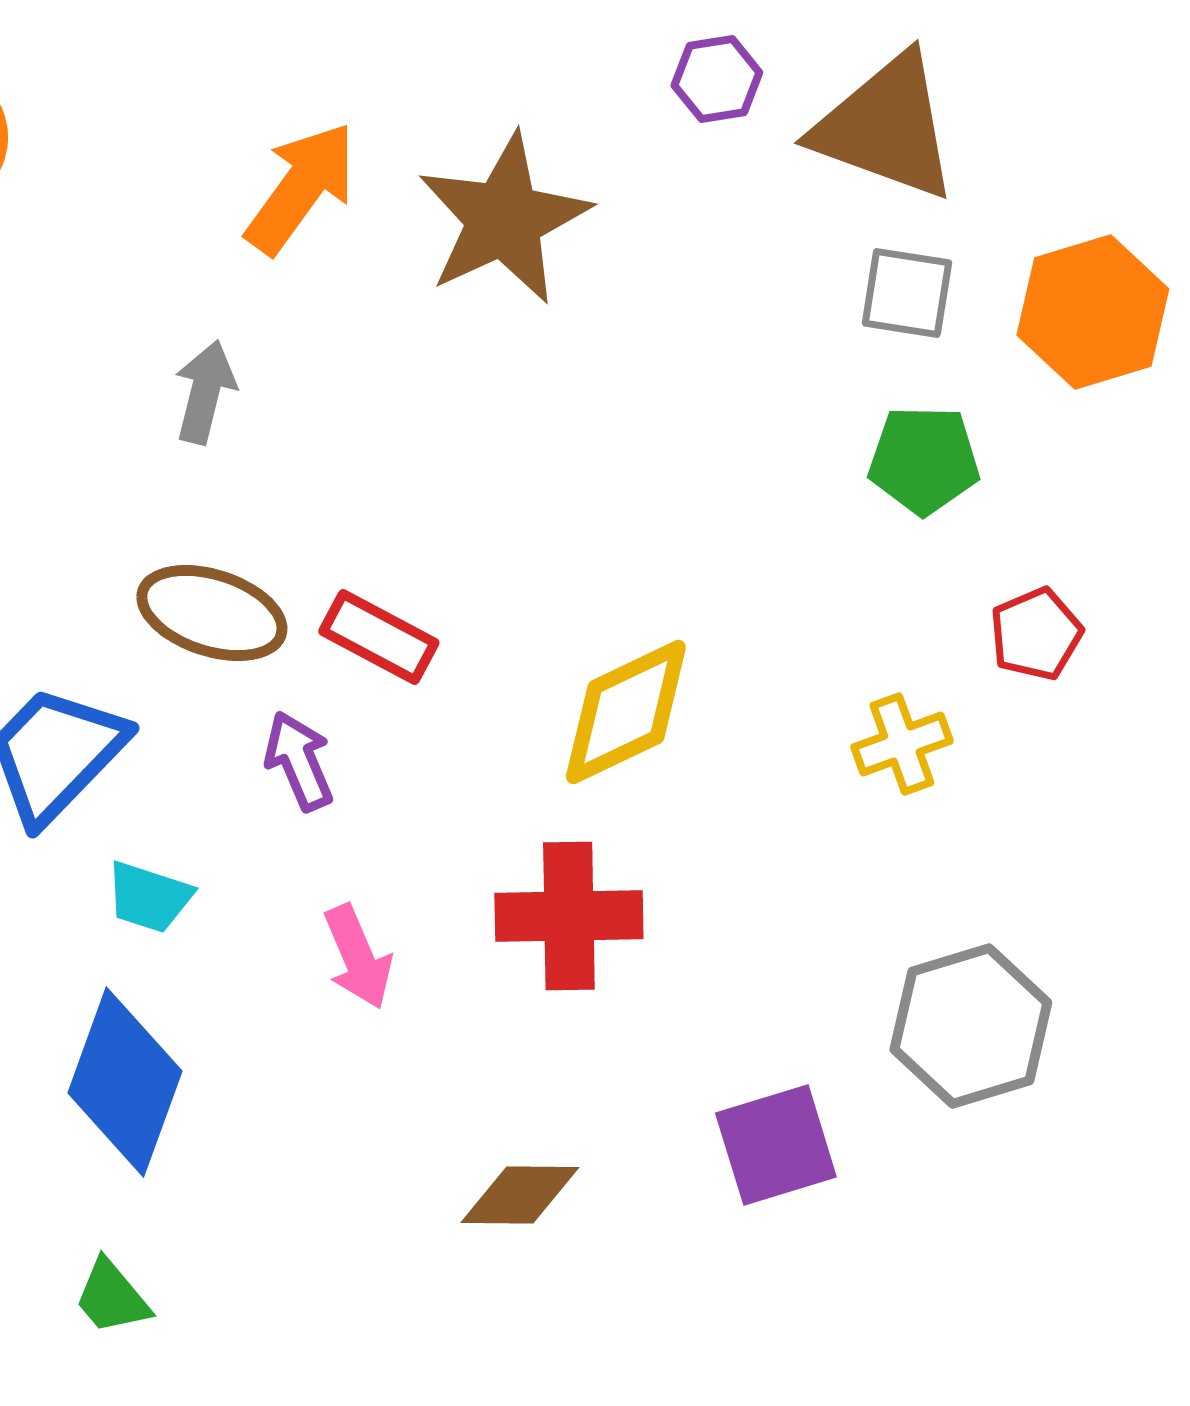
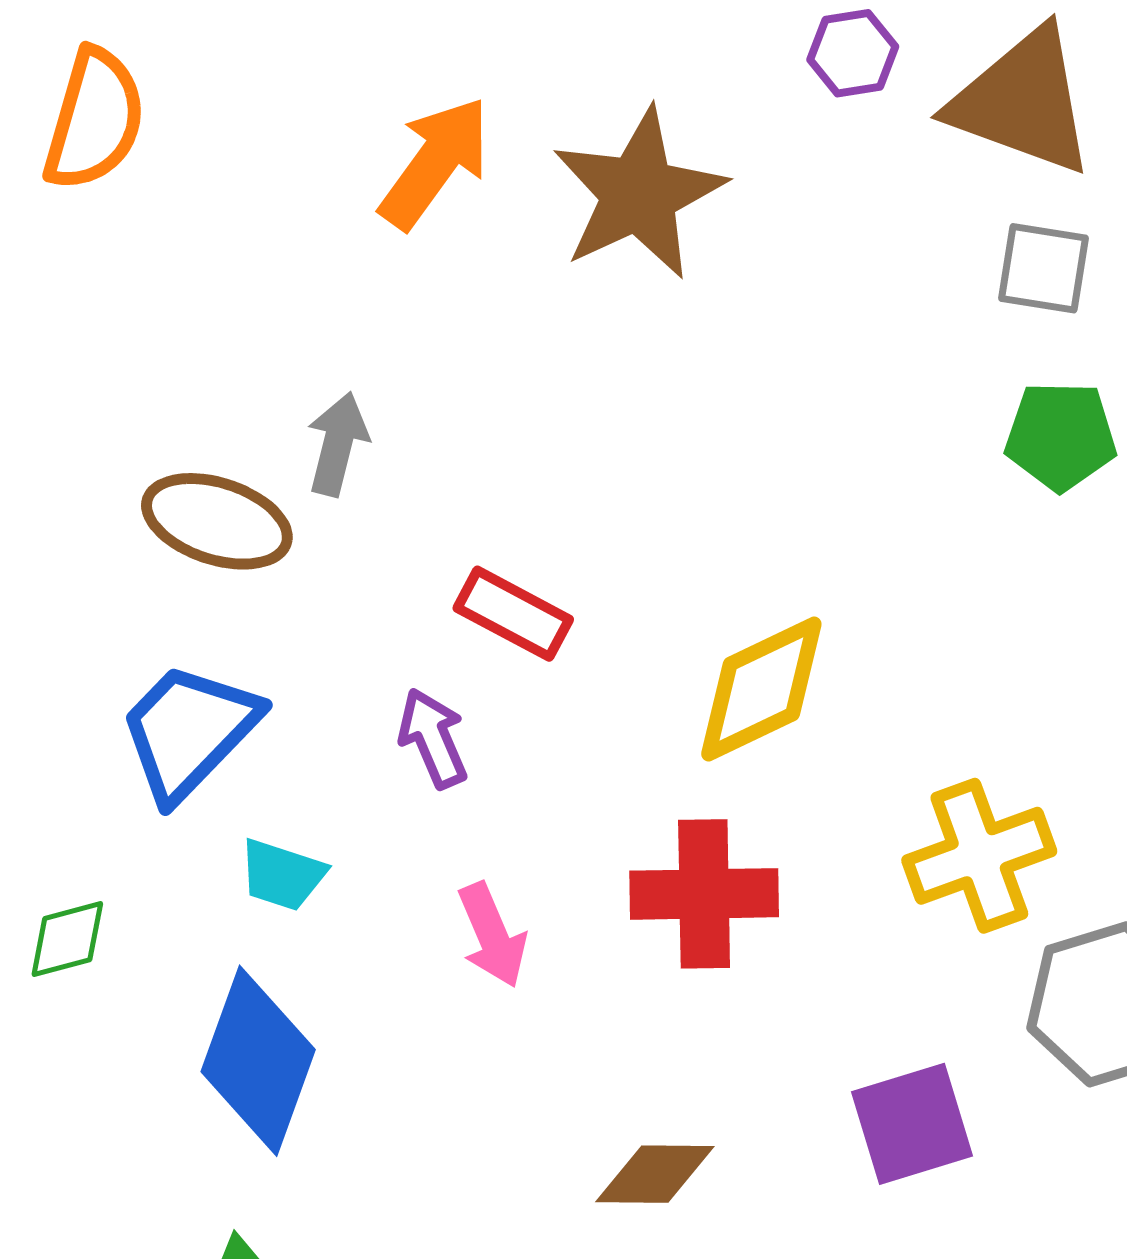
gray arrow: (205, 392) -> (337, 444), moved
brown ellipse: (212, 613) -> (217, 521), moved
yellow cross: (902, 744) -> (979, 856), moved, size x1.5

